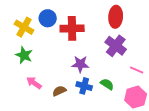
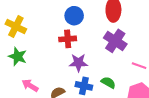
blue circle: (48, 18) -> (74, 16), moved
red cross: (72, 28) -> (68, 39), moved, size x0.7

